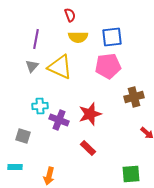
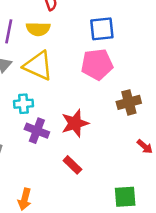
yellow semicircle: (78, 37) -> (38, 29), moved
cyan cross: (40, 106) -> (23, 104), moved

